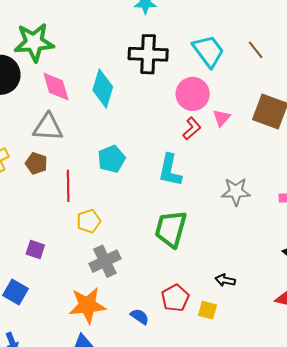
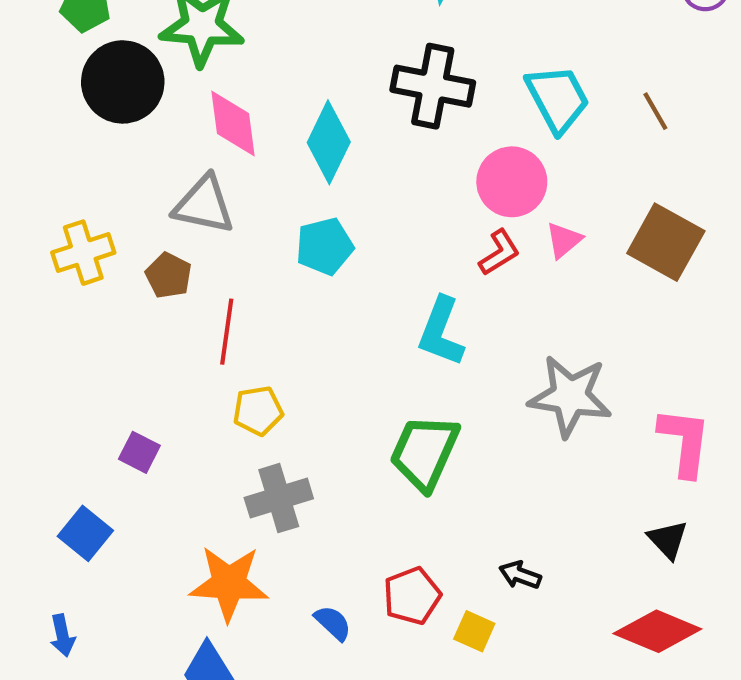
cyan pentagon: (112, 159) -> (325, 246), moved
gray star: (236, 192) -> (570, 396), size x1.4

